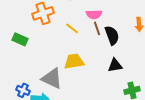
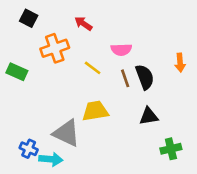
brown line: (97, 28) -> (125, 78), moved
green rectangle: (20, 39) -> (17, 72), moved

